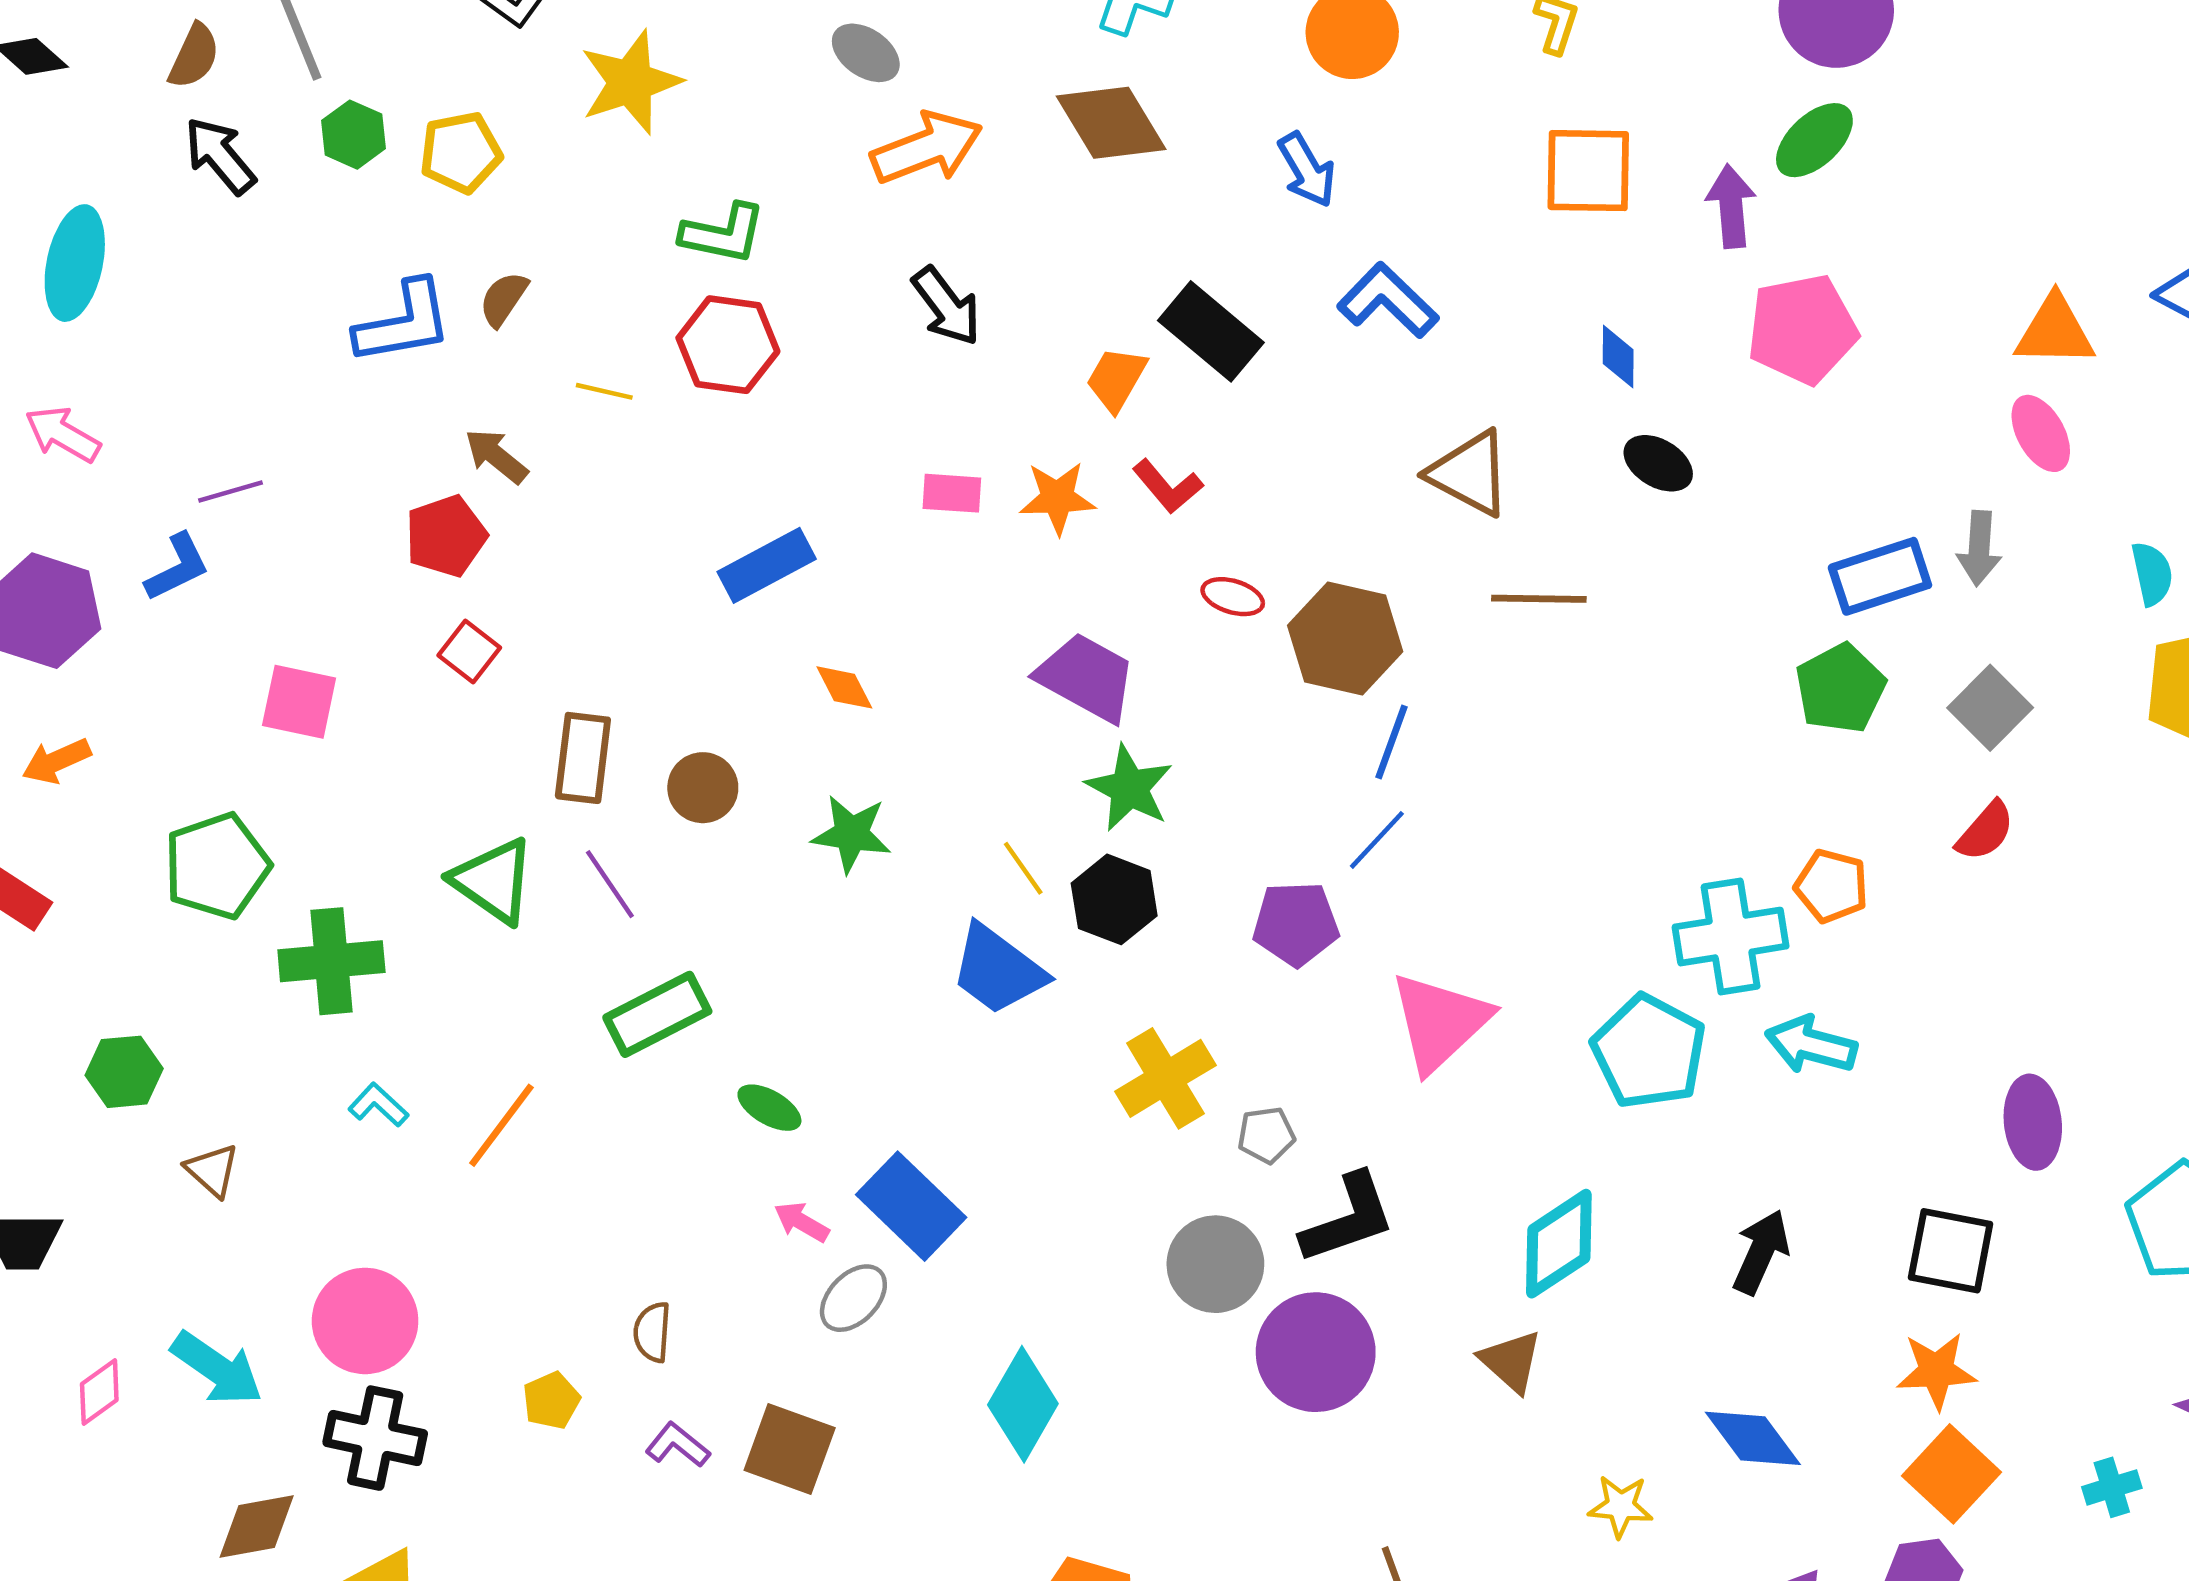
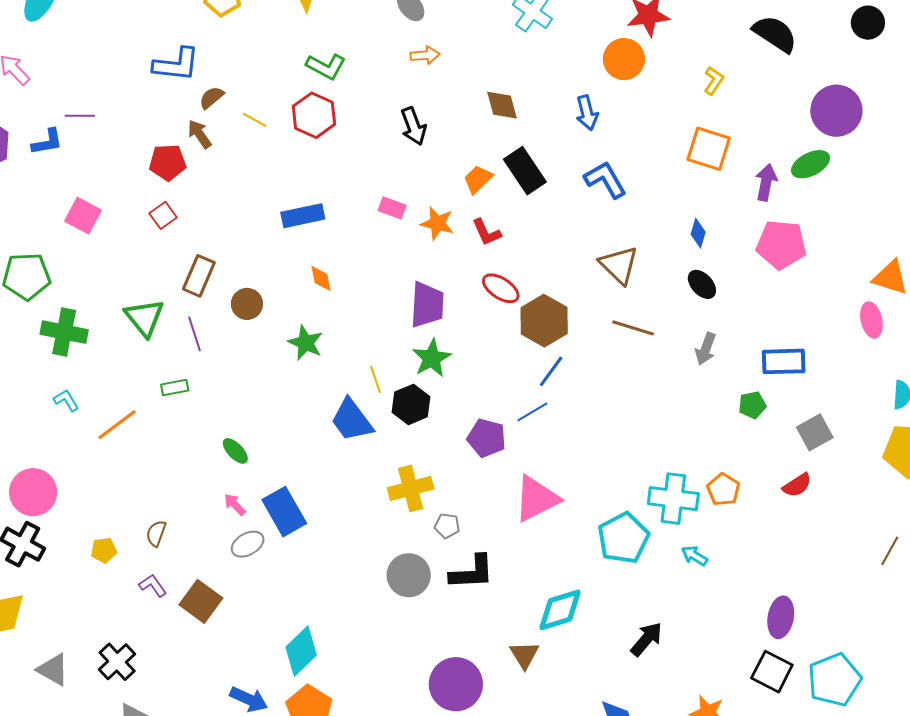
brown diamond: (1111, 123) -> (502, 105), moved, size x0.7
orange arrow: (927, 148) -> (425, 55), size x0.6
brown semicircle: (503, 299) -> (211, 98), moved
gray arrow: (1979, 548) -> (706, 349), moved
red ellipse: (1233, 597) -> (501, 288), size x1.4
purple trapezoid: (1086, 677) -> (427, 305), turned 48
green pentagon: (1840, 688) -> (752, 405), size x0.7
green rectangle: (657, 1014) -> (175, 387), moved, size x0.6
cyan arrow: (1811, 1045) -> (694, 556), size x0.7
black square: (1951, 1251) -> (772, 672), moved
purple circle: (1316, 1352) -> (456, 684), moved
cyan diamond: (1023, 1404) -> (301, 651), moved

